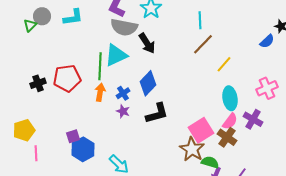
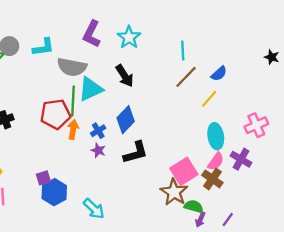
gray semicircle: (124, 27) -> (72, 67), moved
blue semicircle: (267, 41) -> (219, 74), moved
red pentagon: (67, 78) -> (55, 114), moved

